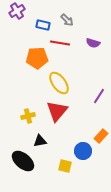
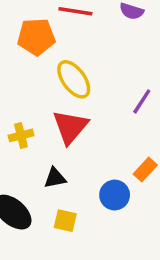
black triangle: (40, 141) -> (55, 178), moved
yellow square: (65, 166) -> (65, 221), moved

